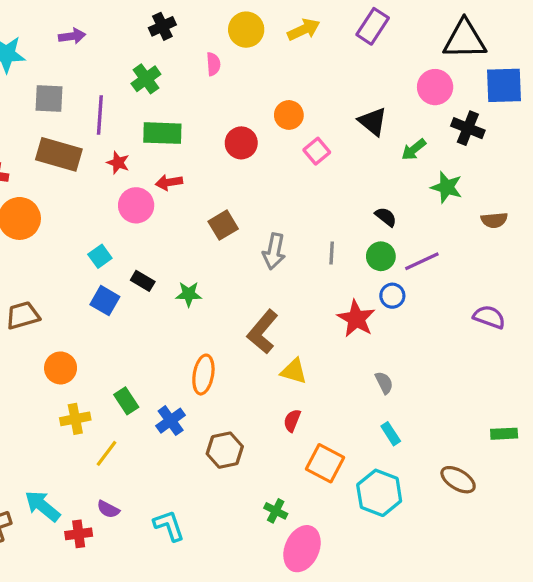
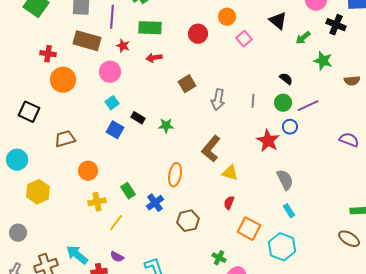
pink circle: (136, 205) -> (110, 72), moved
gray semicircle: (384, 383) -> (285, 180), size x1.5
brown ellipse: (458, 480) -> (349, 239), moved

